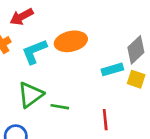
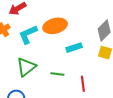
cyan rectangle: (112, 69) -> (74, 48), moved
green line: (60, 107) -> (57, 74), moved

